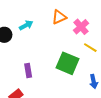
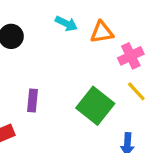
cyan arrow: (26, 25) -> (66, 23), moved, turned 40

